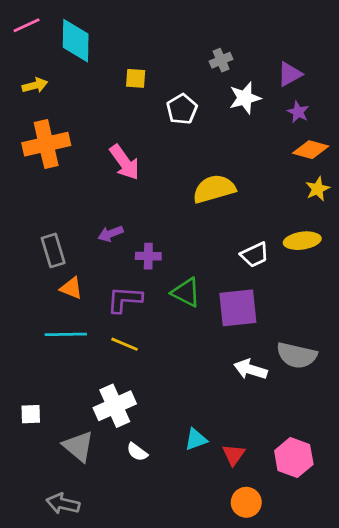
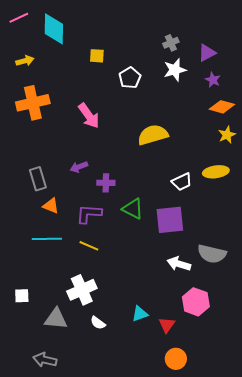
gray cross: (221, 60) -> (171, 43), moved
gray triangle: (78, 446) -> (56, 319), turned -35
pink hexagon: (294, 458) -> (196, 302), moved

